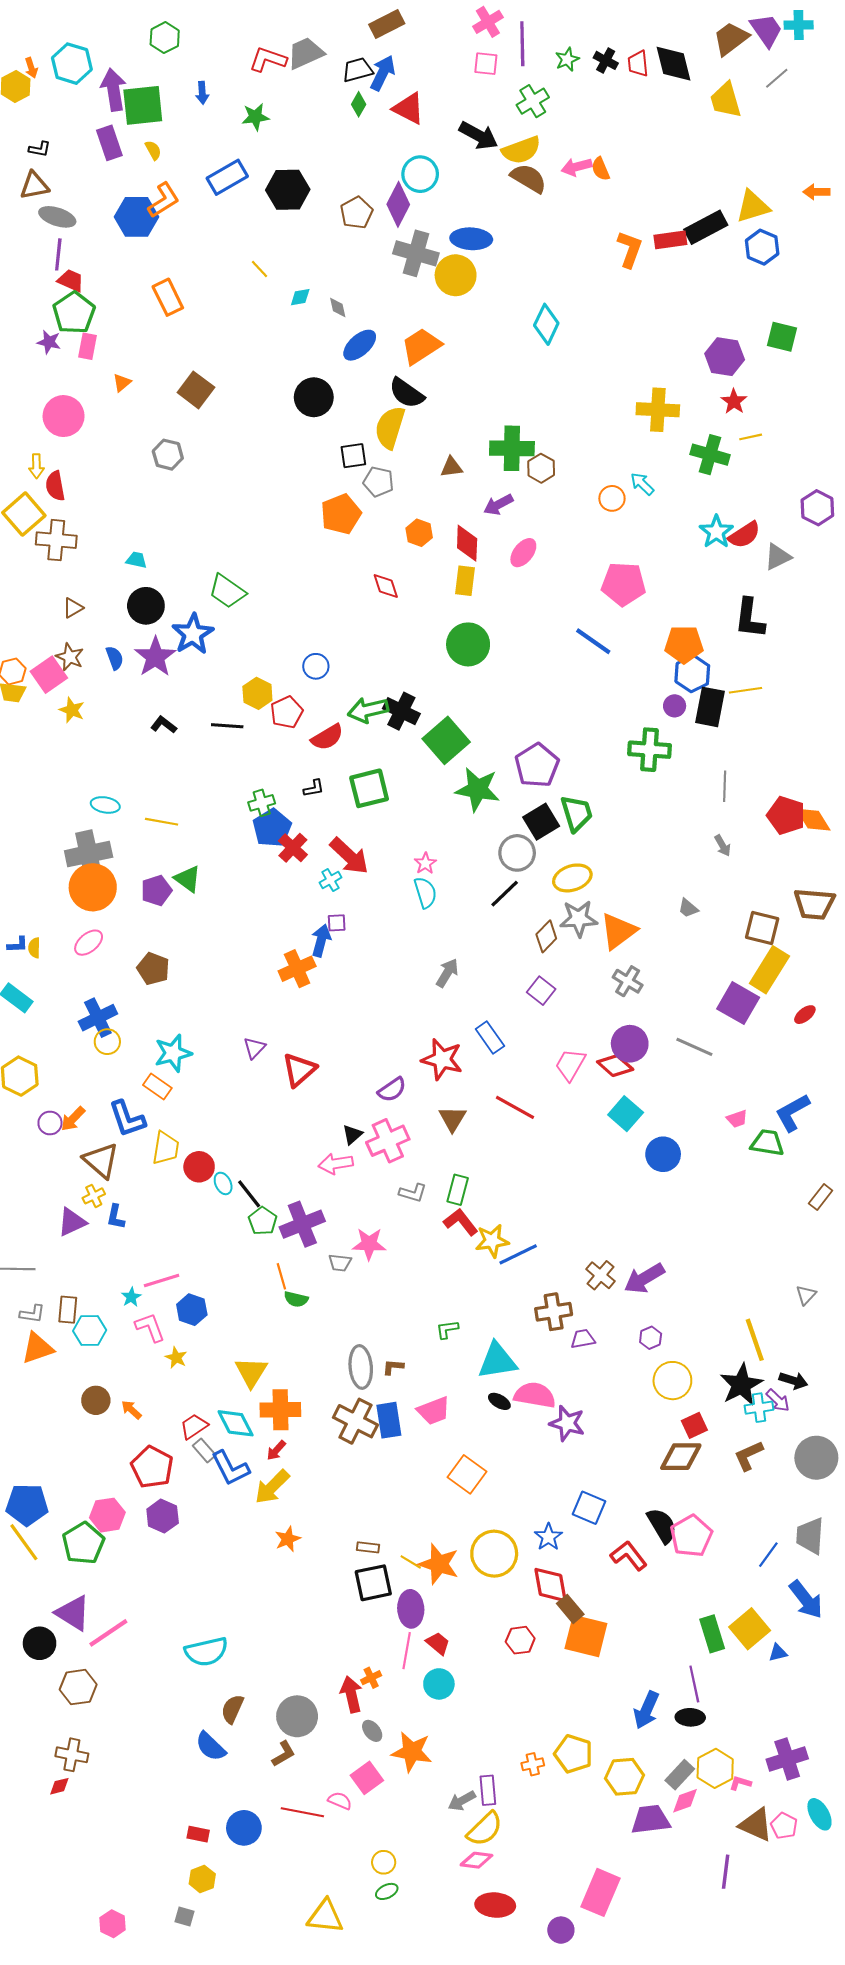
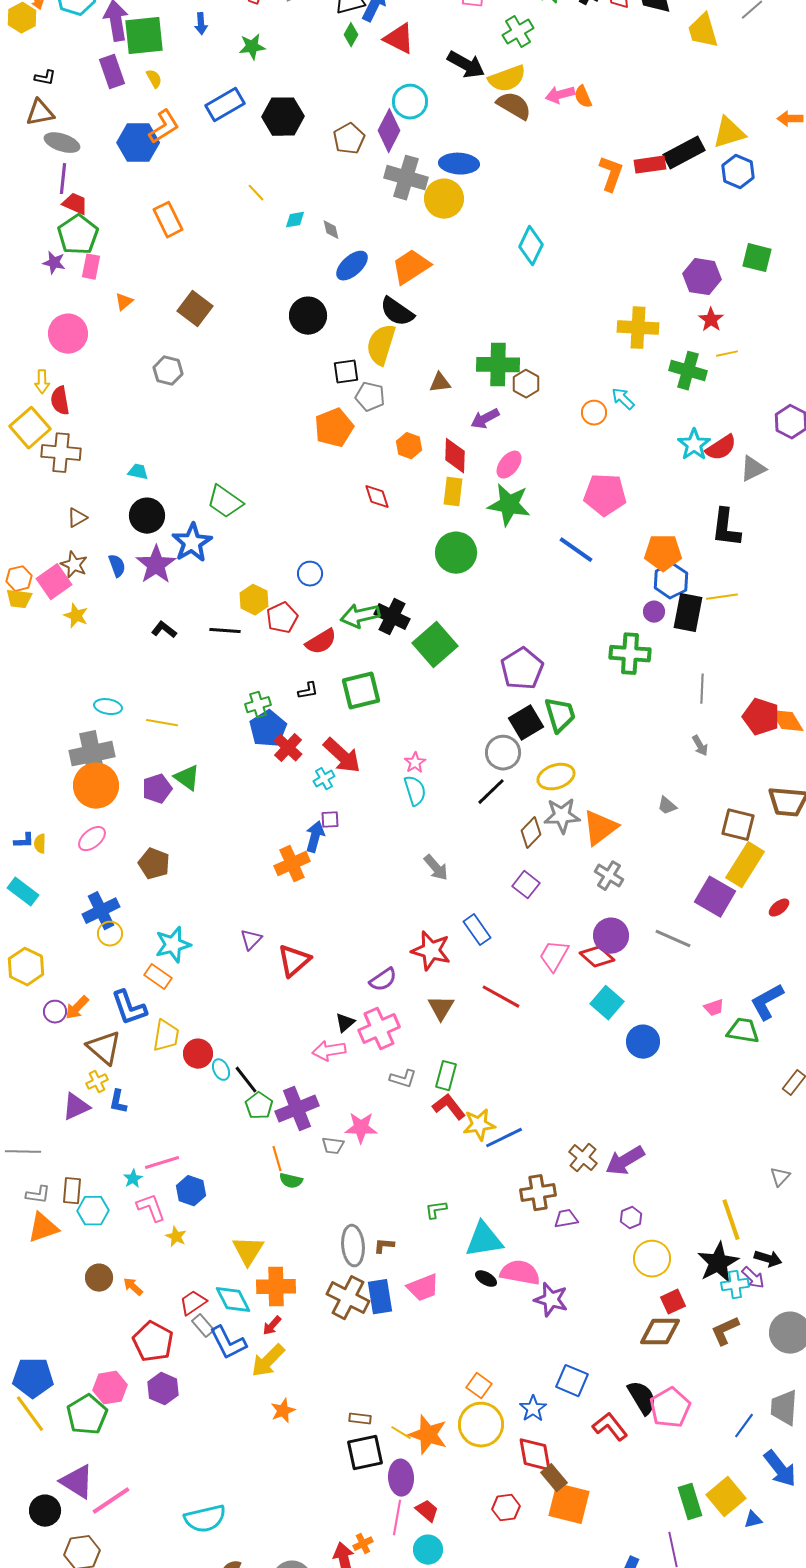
green star: (477, 789) -> (509, 505), moved
gray arrow: (447, 973) -> (436, 868), turned 108
orange square: (467, 1474) -> (479, 1386), moved, size x0.7

